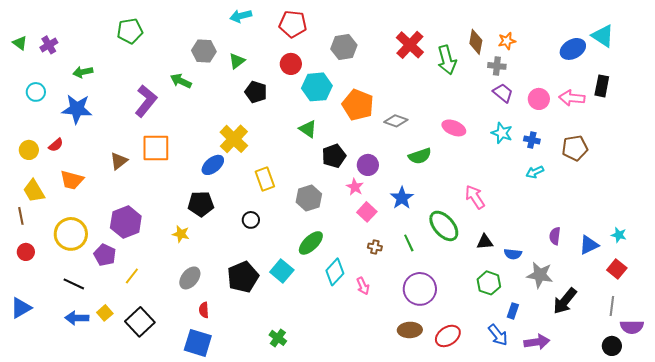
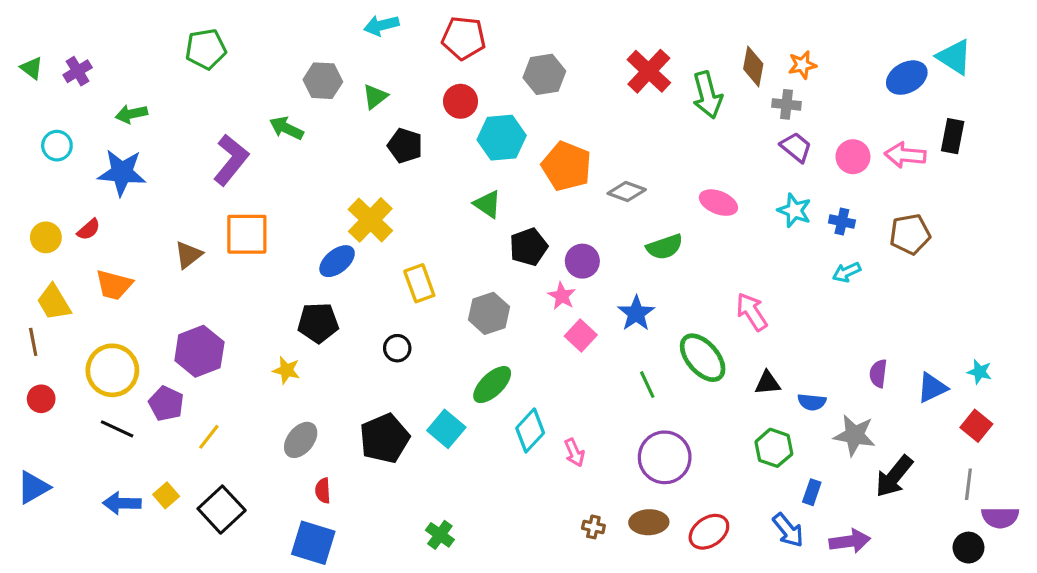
brown cross: (375, 247) -> (593, 527), moved
black line: (74, 284) -> (117, 429), moved

